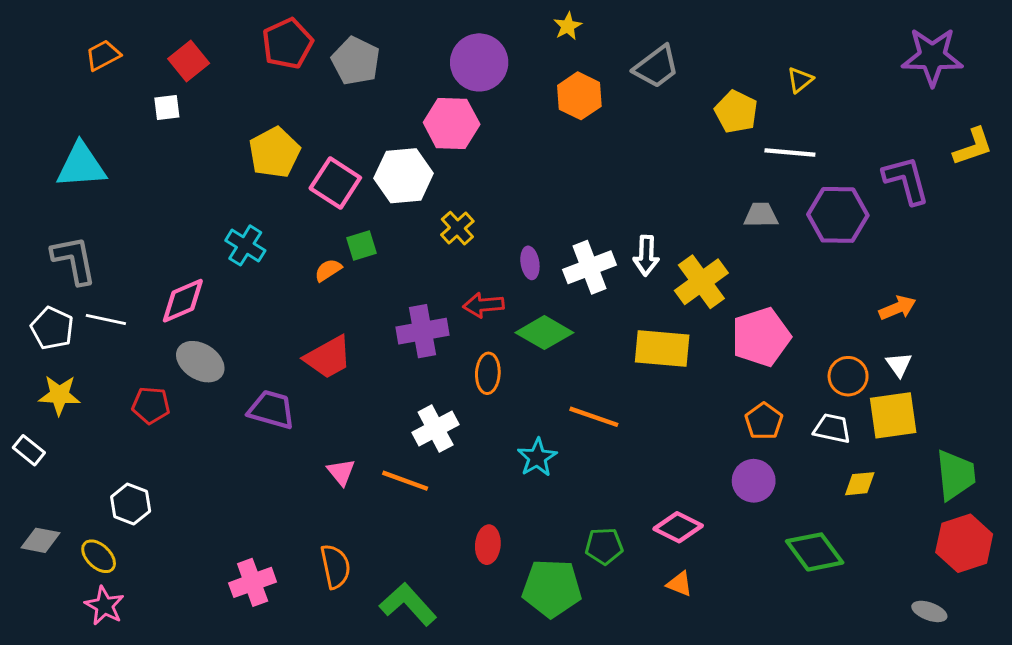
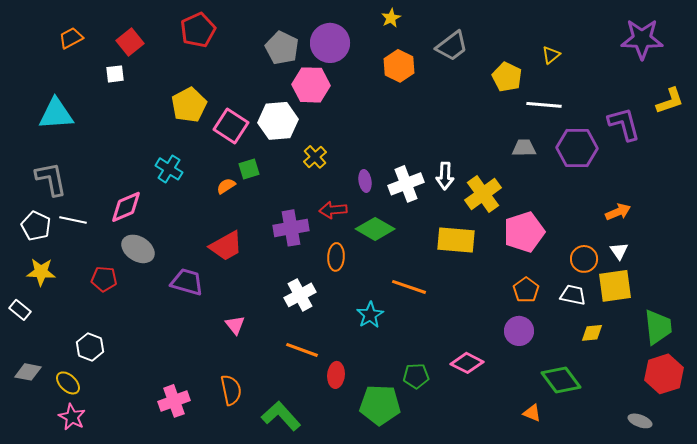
gray pentagon: (356, 61) -> (282, 48), moved
orange line: (405, 481) -> (302, 350), moved
orange triangle: (680, 584) -> (532, 413), moved

